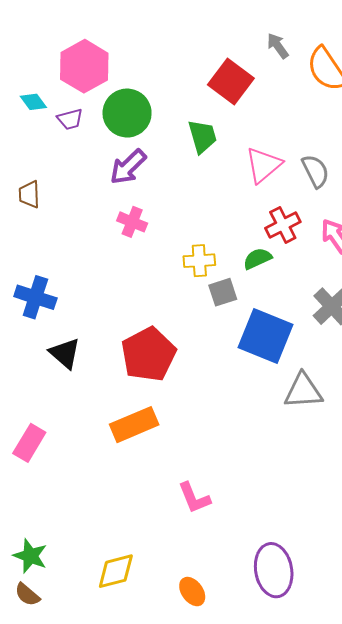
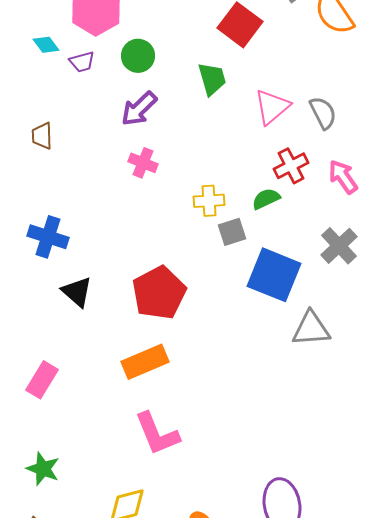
green circle: (127, 113) -> (138, 56), size x0.7
pink L-shape: (194, 498) -> (157, 434), moved, size x1.4
green star: (30, 556) -> (43, 469), moved

